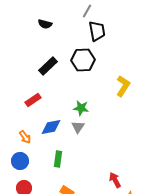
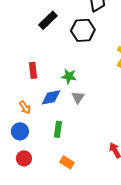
black rectangle: (48, 66) -> (48, 20), moved
red rectangle: (33, 100) -> (33, 70), turned -63
green star: (81, 108) -> (69, 76), moved

